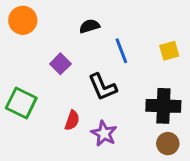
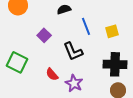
yellow square: (169, 51) -> (112, 31), moved
red semicircle: (72, 120) -> (52, 74), turned 120

